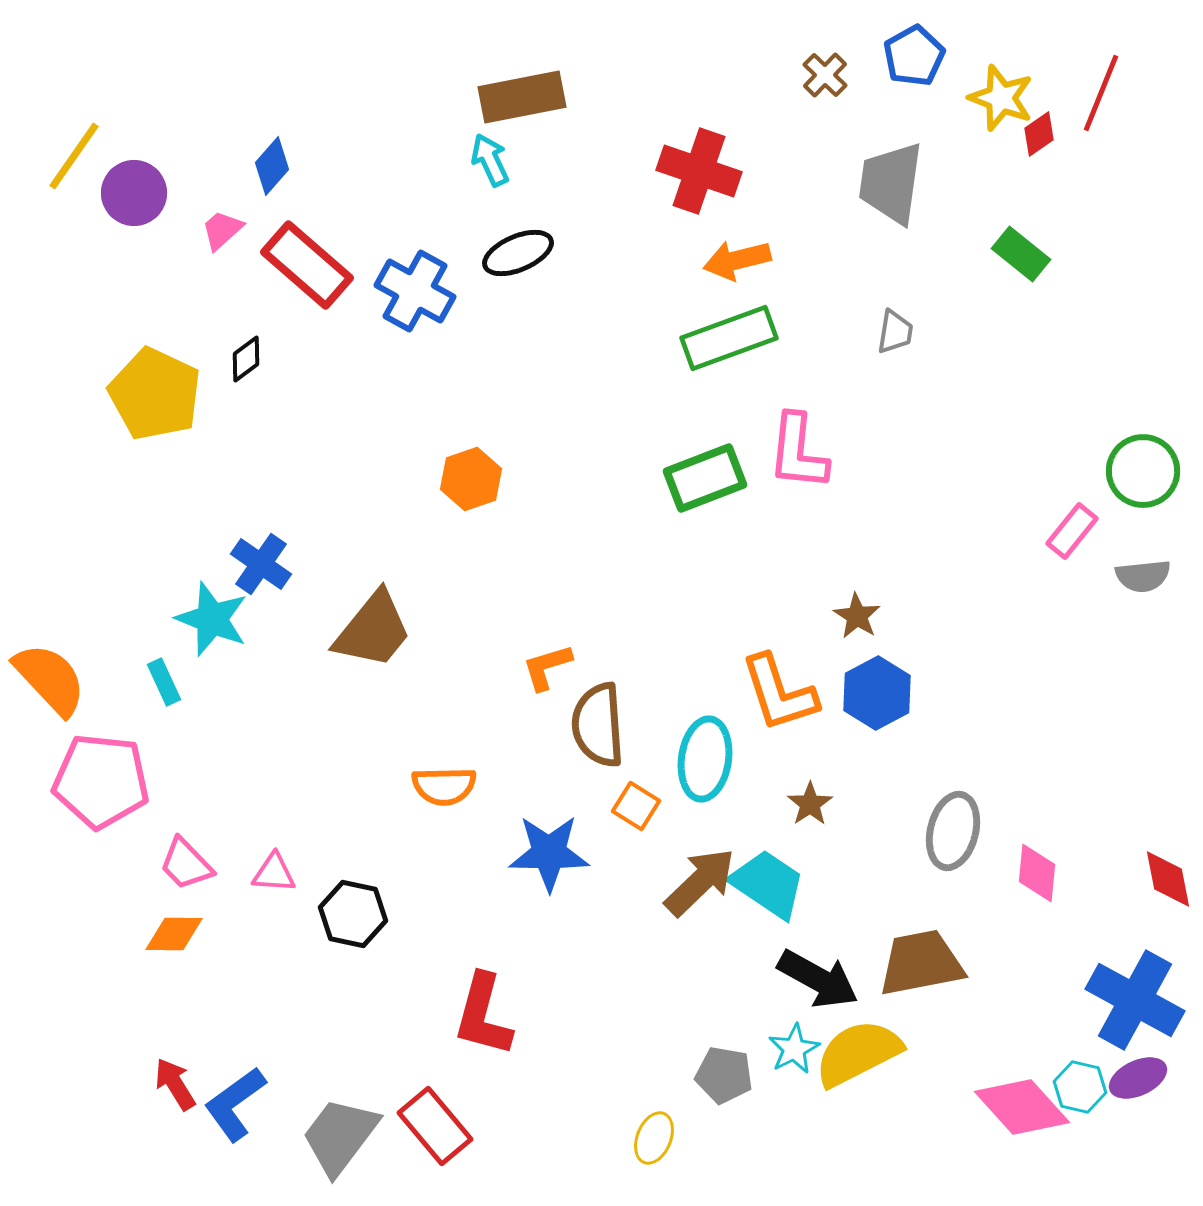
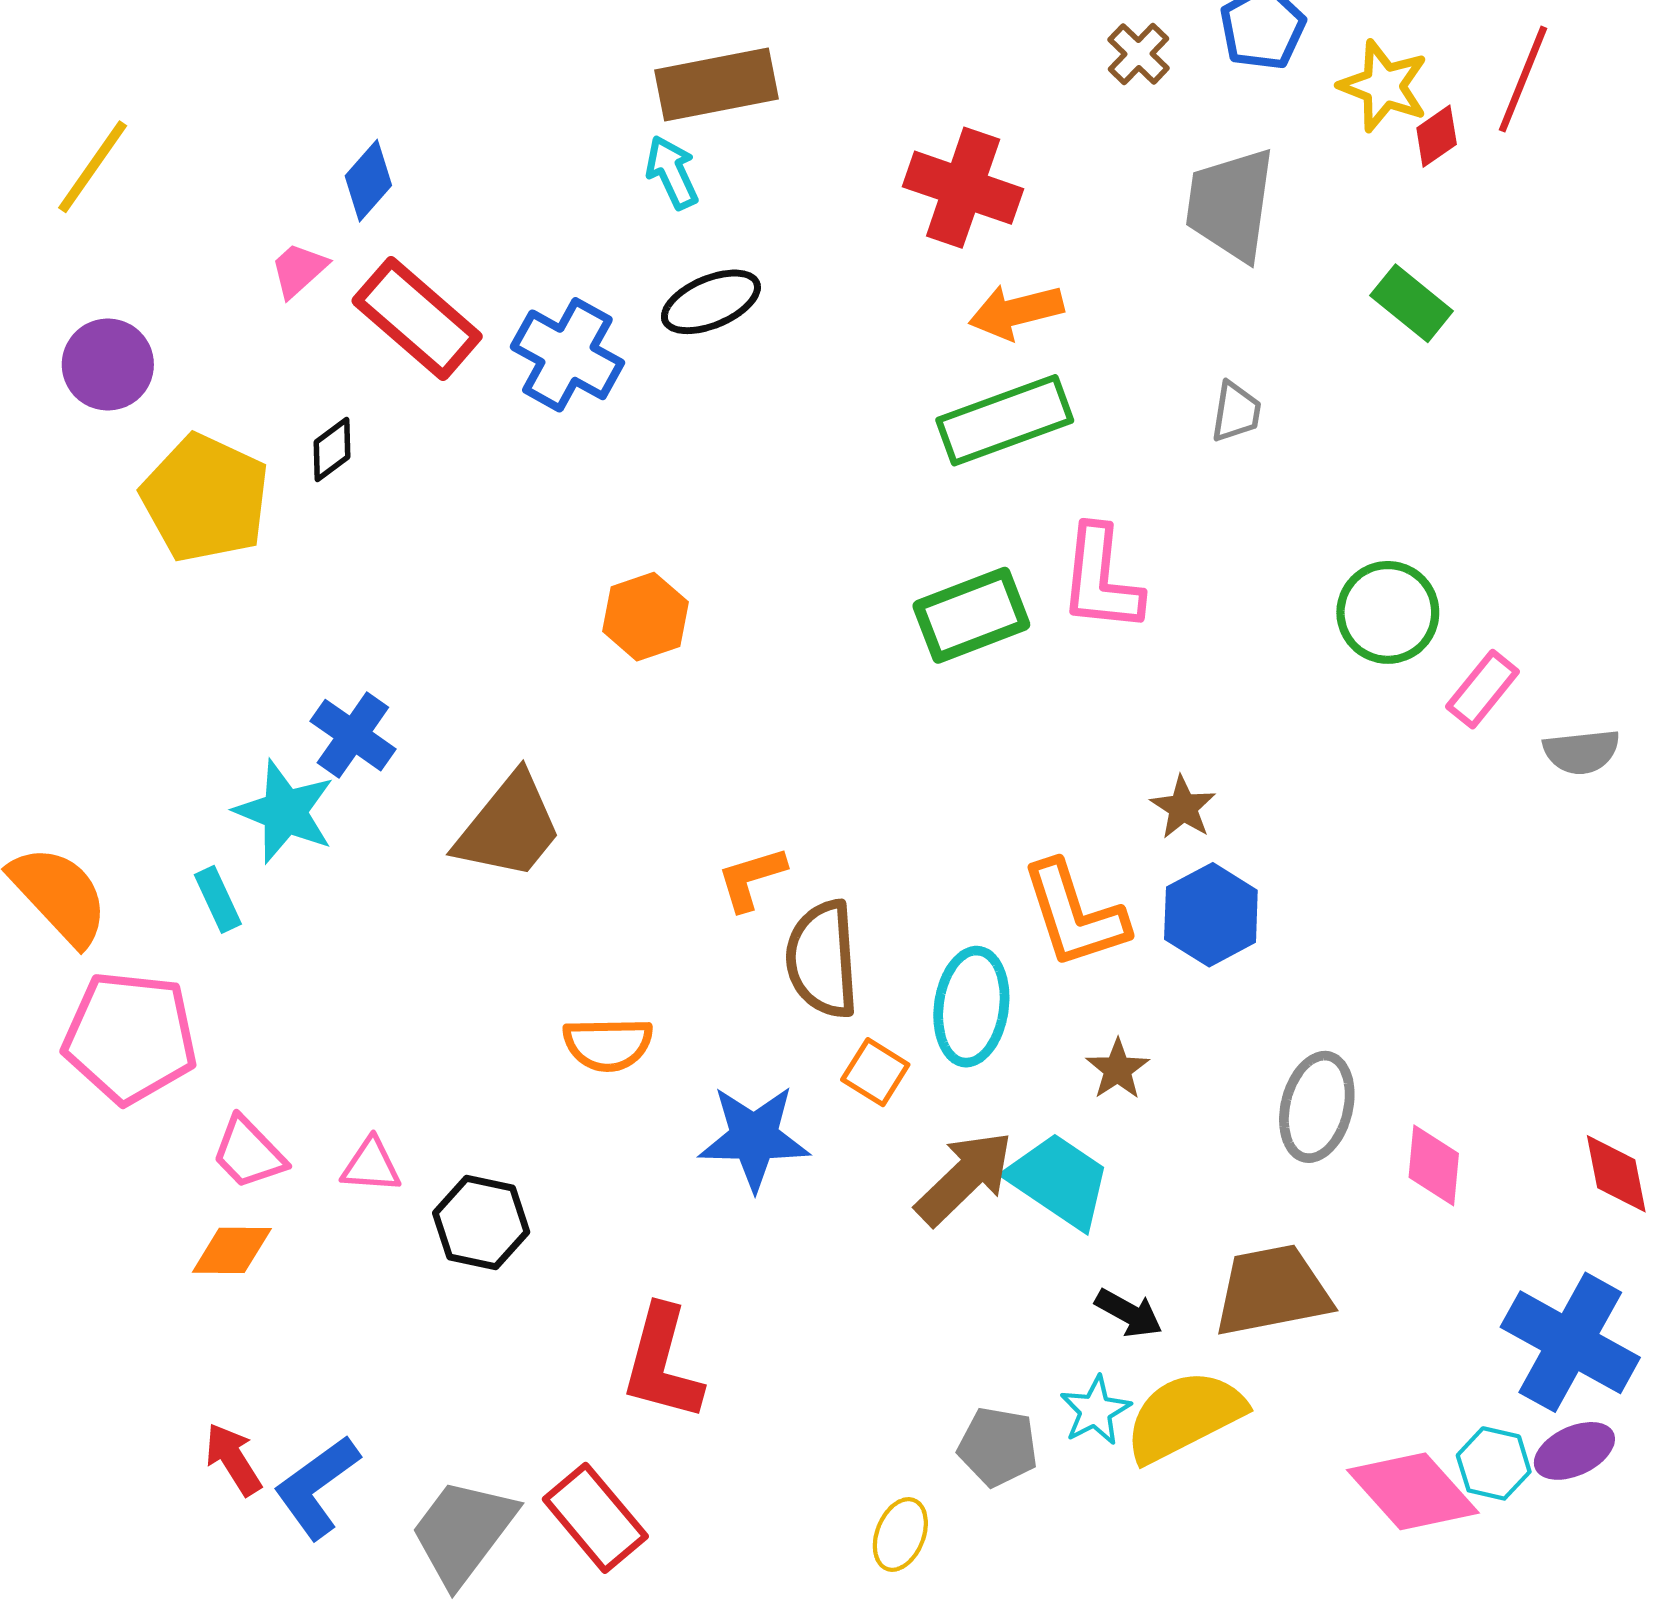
purple circle: (134, 193) -> (108, 365), moved
green circle: (1143, 471) -> (1388, 612), moved
black arrow: (818, 979) -> (1129, 1313), size x0.6

